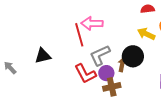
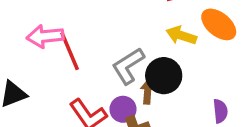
pink arrow: (92, 23) -> (45, 36), moved
gray L-shape: (100, 55) -> (128, 66), moved

